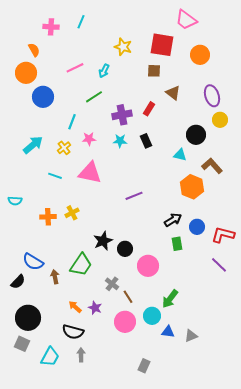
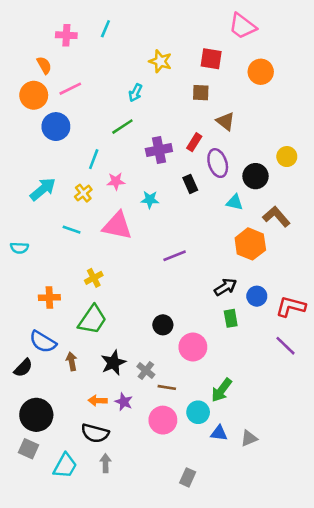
red square: (162, 45) -> (211, 59), size x0.7
pink line: (75, 68) -> (70, 89), moved
purple ellipse: (212, 96) -> (218, 163), moved
cyan star: (120, 141) -> (150, 200), moved
cyan semicircle: (15, 201) -> (19, 248), moved
orange cross: (48, 217) -> (49, 297), moved
black star: (103, 241) -> (113, 363), moved
green trapezoid: (81, 265) -> (92, 320), moved
brown line: (128, 297) -> (167, 387), turned -48
orange arrow: (75, 307) -> (98, 401), turned -40

